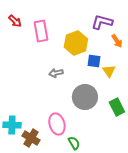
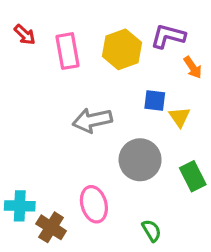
yellow hexagon: (76, 43) -> (122, 49), moved
gray arrow: (56, 73) -> (92, 120), size x1.6
green semicircle: (74, 143) -> (152, 231), moved

